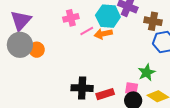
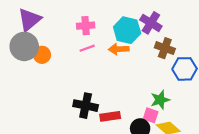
brown cross: (153, 21) -> (165, 48), moved
pink line: (87, 31) -> (87, 48), moved
pink square: (132, 89) -> (151, 115), moved

